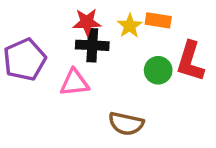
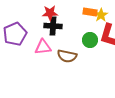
yellow star: (130, 26) -> (101, 15), moved
brown semicircle: (126, 124) -> (67, 56), moved

